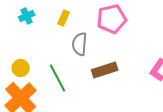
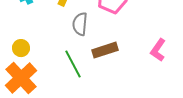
green line: (58, 78) -> (73, 64), moved

